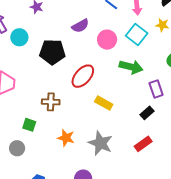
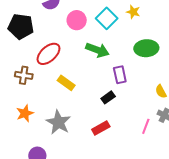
brown cross: (51, 102) -> (24, 75), moved
orange star: (66, 138) -> (25, 113), turned 30

